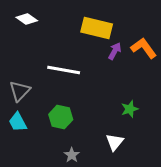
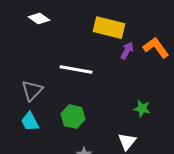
green star: (130, 109) -> (142, 109), turned 30

